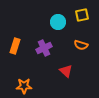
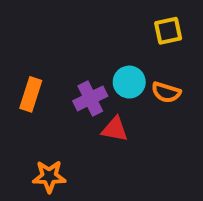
cyan circle: (58, 22) -> (129, 82), moved
red triangle: (66, 71) -> (115, 129), moved, turned -32

